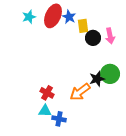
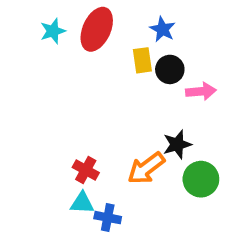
blue star: (69, 17) -> (163, 29), moved
yellow rectangle: (83, 26) -> (142, 60), moved
pink arrow: (110, 36) -> (201, 91), moved, turned -84
green circle: (110, 74) -> (201, 179), moved

